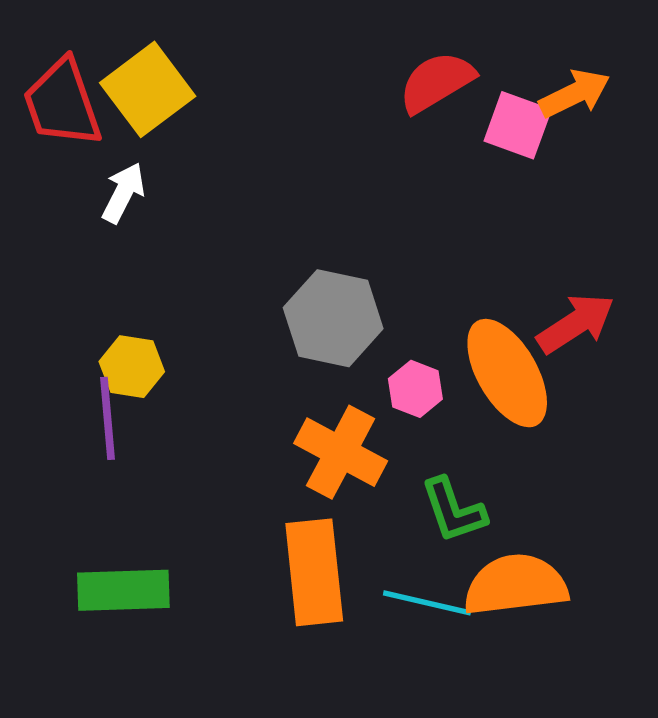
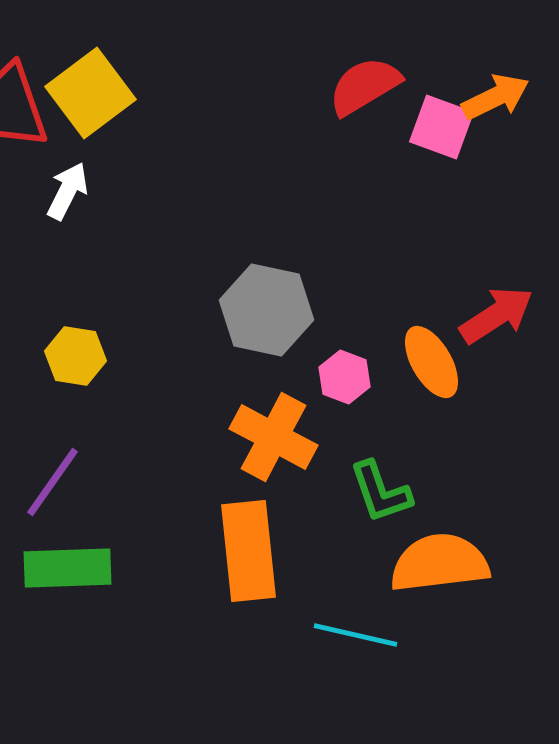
orange ellipse: (507, 373) -> (432, 362), size x0.7
purple line: (108, 418) -> (52, 482), moved, turned 40
cyan line: (427, 603) -> (356, 635), moved

